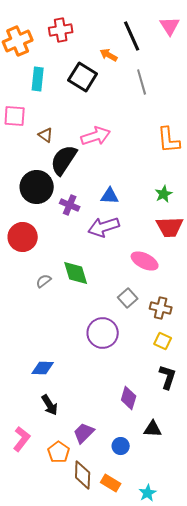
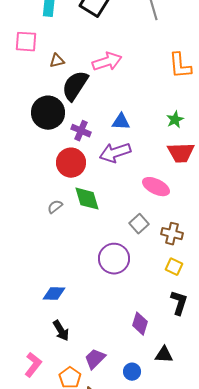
brown triangle: (46, 135) -> (57, 61), turned -49
red circle: (23, 237) -> (71, 163), moved

